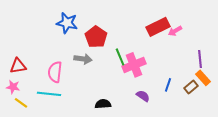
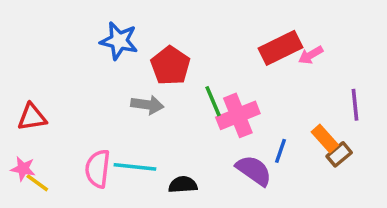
pink semicircle: (55, 72) -> (98, 169), moved
orange rectangle: (203, 78) -> (325, 138), moved
blue line: (168, 85) -> (280, 151), moved
pink star: (13, 87) -> (23, 169), moved
cyan line: (49, 94) -> (135, 167), moved
purple semicircle: (143, 96) -> (254, 170), size x1.5

